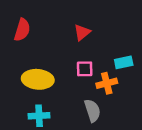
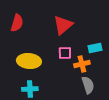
red triangle: (82, 32) -> (63, 25), size x1.5
gray semicircle: (92, 111) -> (88, 85), moved

